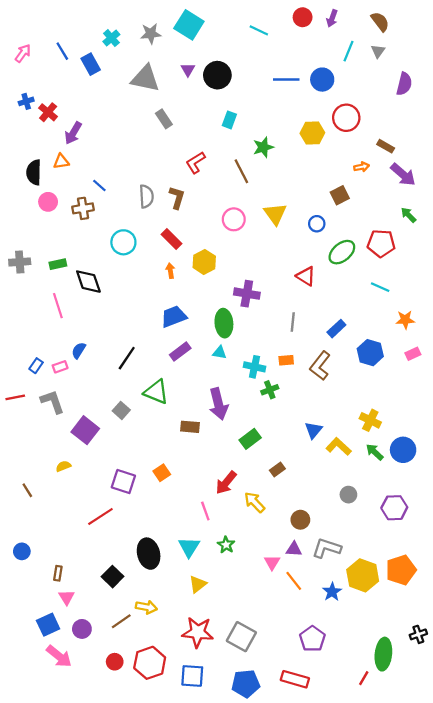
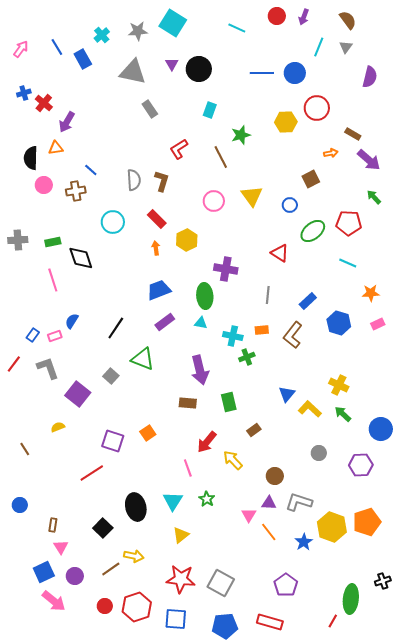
red line: (15, 397) -> (14, 364), turned -42
brown rectangle: (190, 427) -> (188, 403), moved
green rectangle: (250, 439) -> (229, 402), turned -66
blue circle: (403, 450) -> (381, 429), moved

